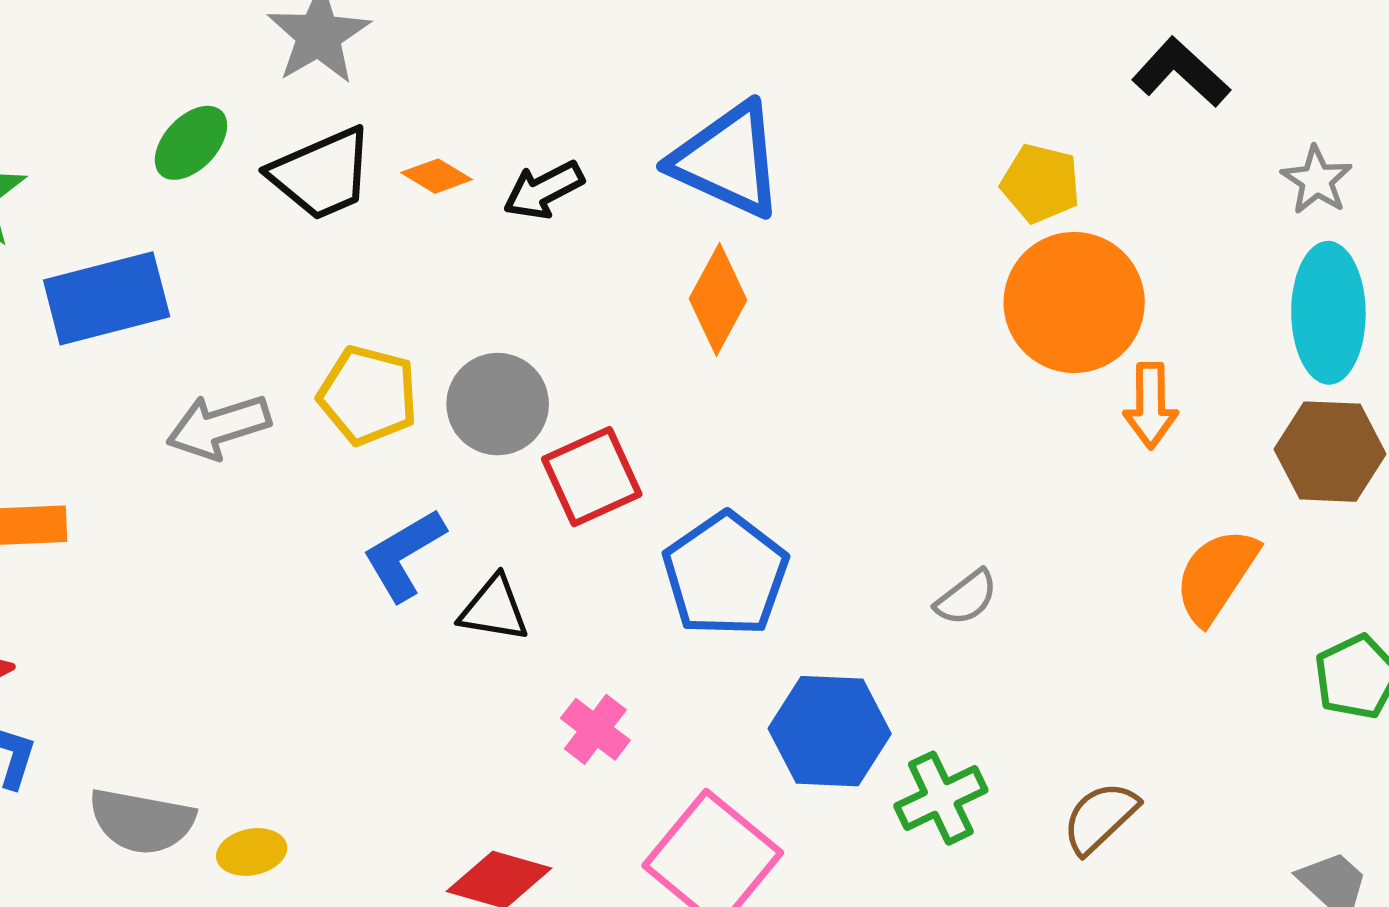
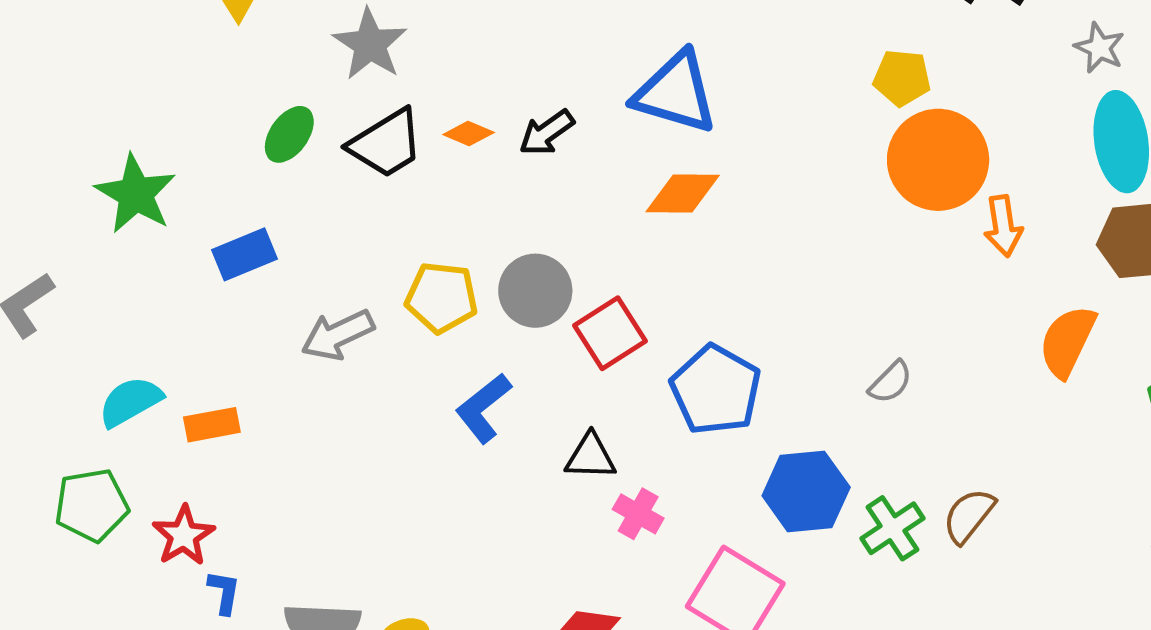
blue rectangle: (107, 298) -> (245, 254), size x0.7
orange diamond: (718, 299) -> (683, 193), turned 70
black triangle: (494, 609) -> (591, 457), moved
brown semicircle: (1100, 818) -> (969, 516), moved

